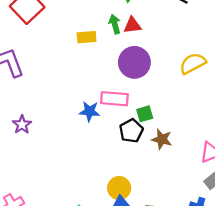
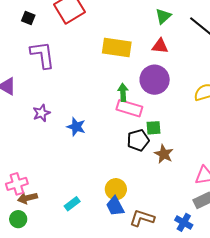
green arrow: (115, 24) -> (123, 92), moved
yellow rectangle: (87, 37) -> (117, 48), size x1.6
blue star: (90, 111) -> (76, 127), moved

